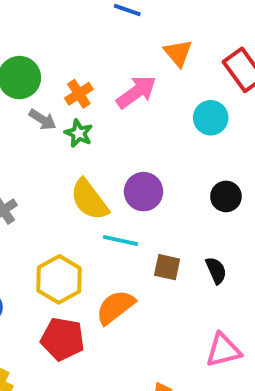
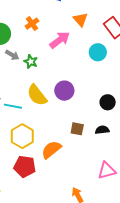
orange cross: (79, 94) -> (32, 24), moved
black circle: (226, 196) -> (108, 102), moved
cyan line: (120, 240) -> (13, 106), moved
black semicircle: (216, 270) -> (102, 130), turned -72

